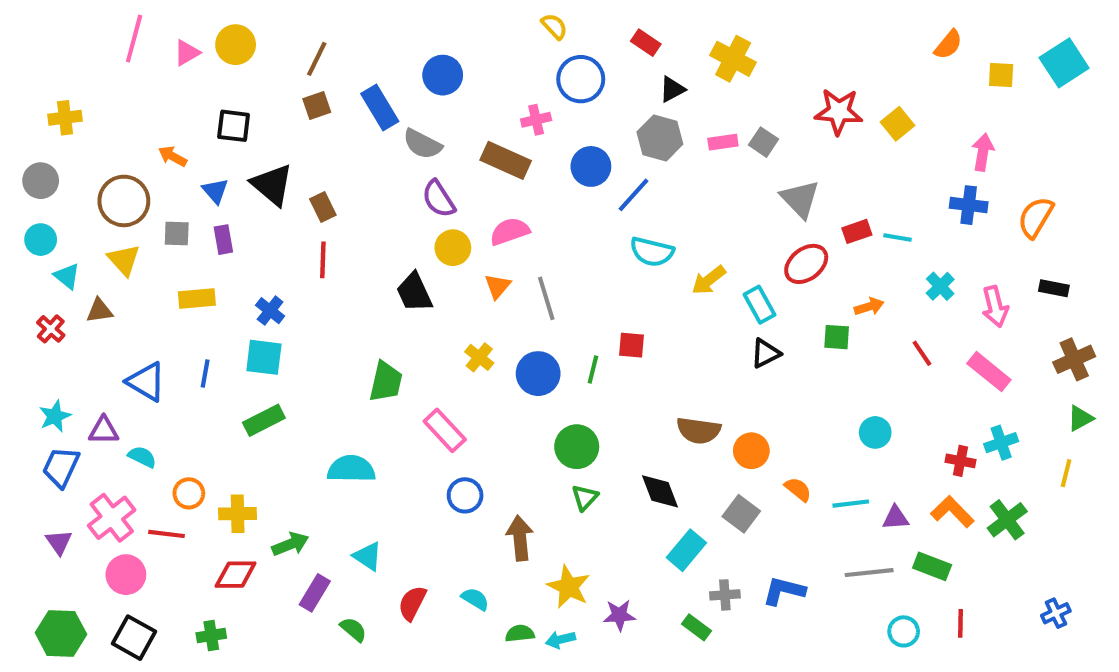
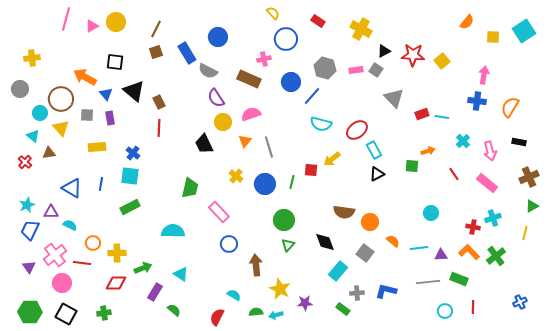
black triangle: (672, 89) -> (384, 51), moved
orange arrow: (173, 156) -> (85, 77), size x1.6
cyan circle: (41, 240) -> (40, 113), moved
red ellipse: (806, 264) -> (357, 130), moved
yellow arrow: (709, 280) -> (332, 159), moved
red semicircle: (412, 603) -> (217, 317), moved

